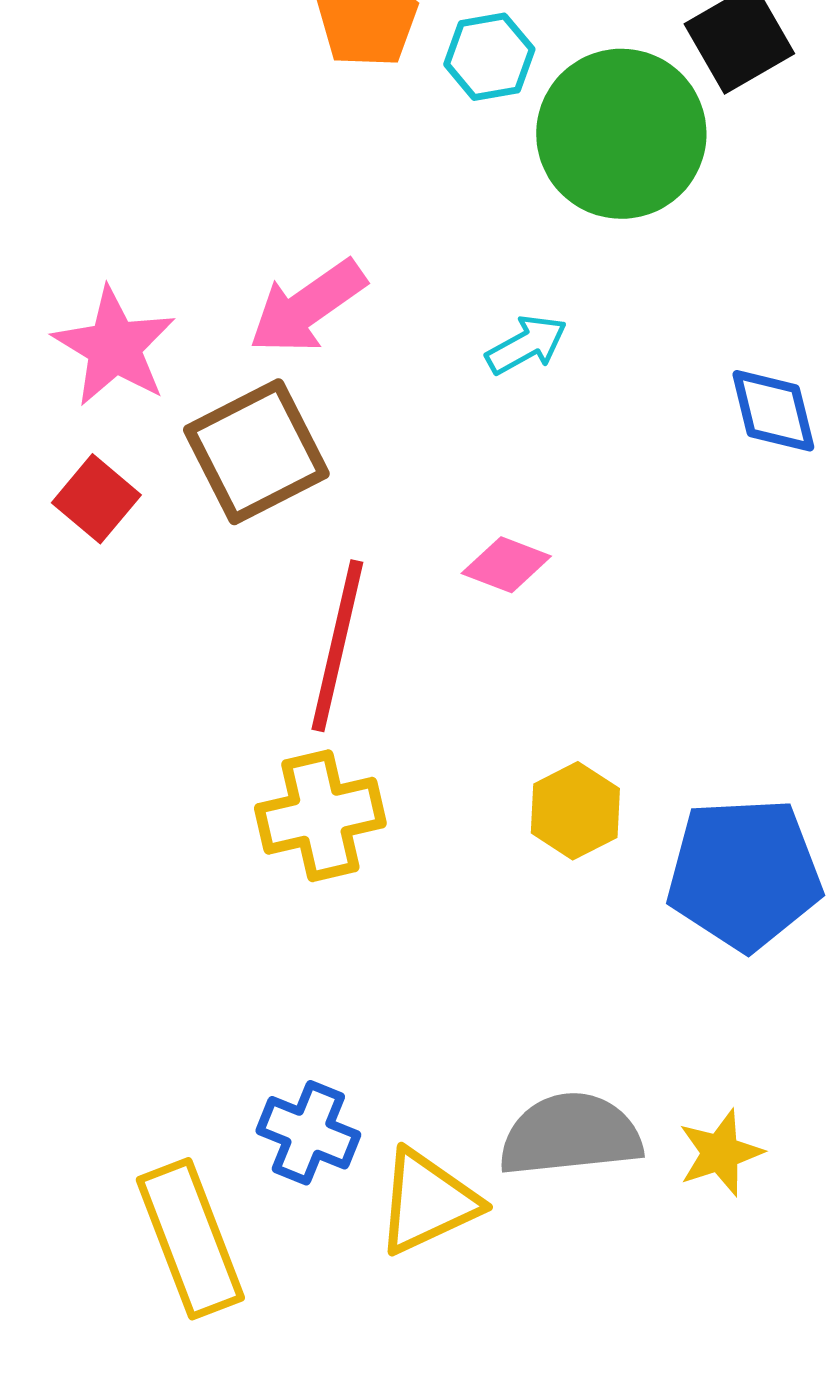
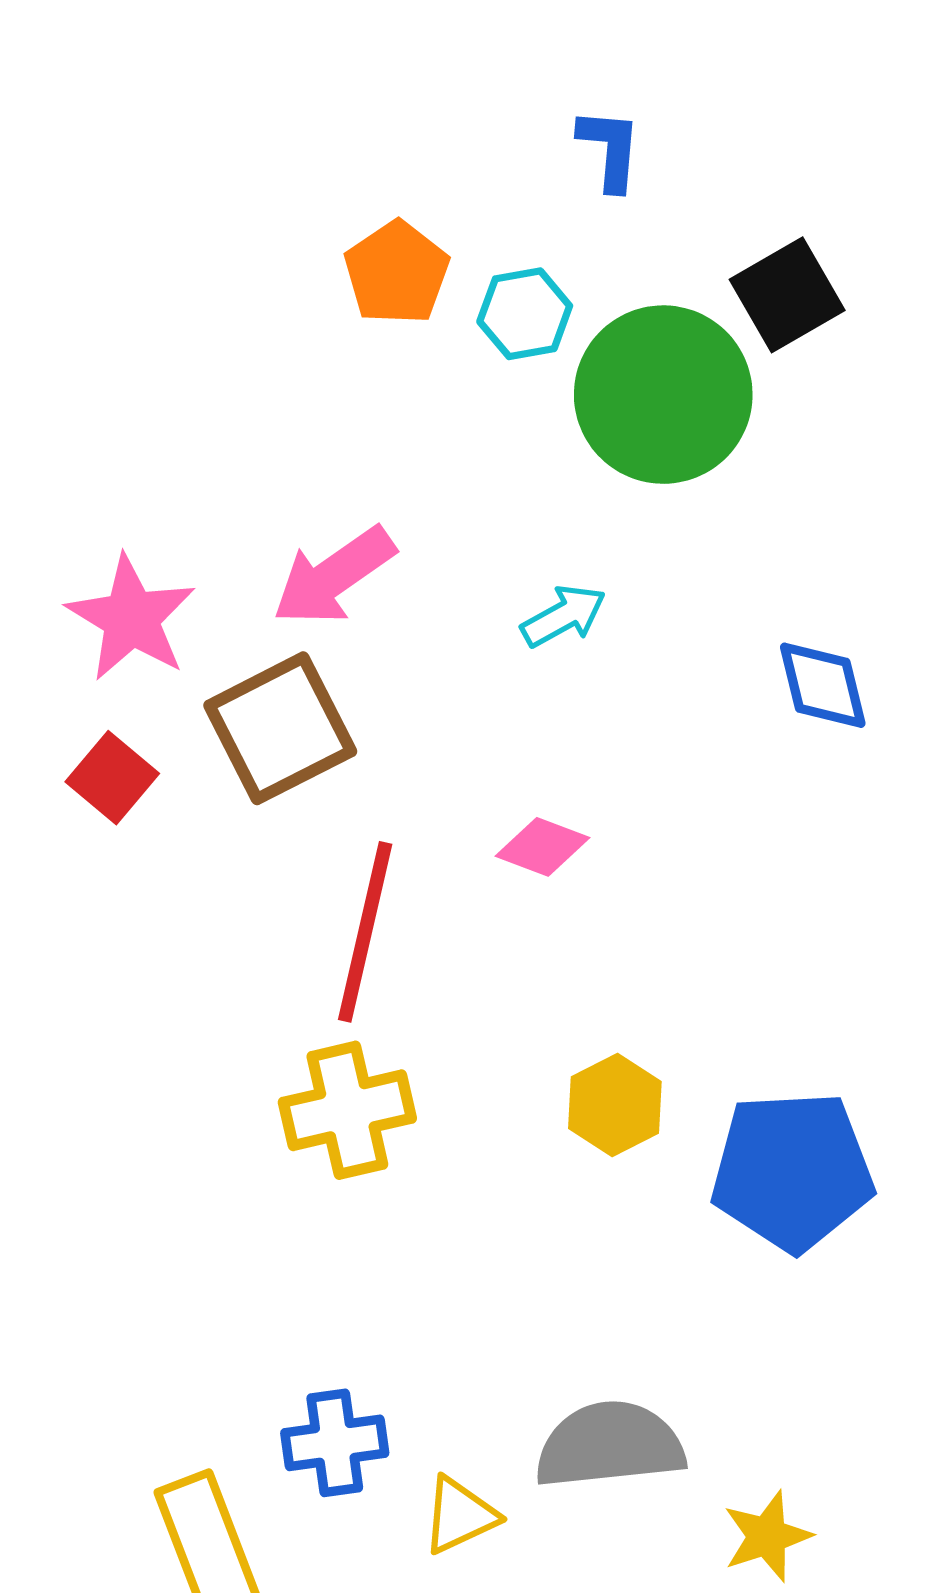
blue cross: (308, 1133) -> (335, 1443), turned -30
yellow star: (720, 1153) -> (767, 1536), moved
yellow triangle: (427, 1202) -> (460, 1515), size x0.7

